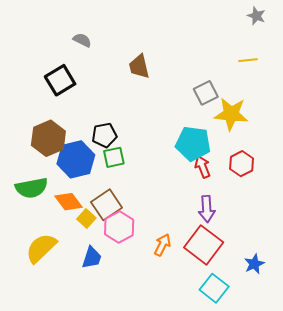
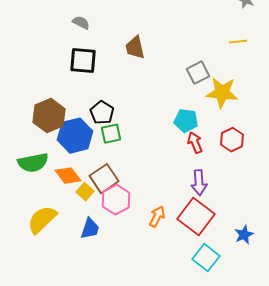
black square: (60, 80) -> (83, 61), moved, turned 36
black pentagon: (104, 135) -> (102, 113), turned -30
cyan pentagon: (193, 144) -> (186, 121), size x0.7

